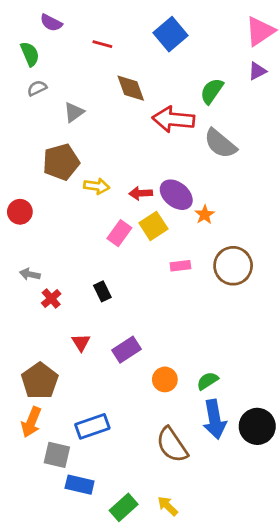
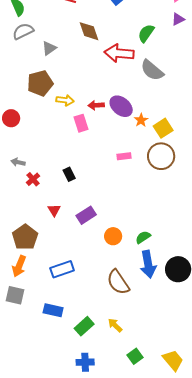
gray semicircle: (37, 88) -> (23, 31), size x1.5
yellow square: (153, 226) -> (163, 128), moved
pink rectangle: (119, 233) -> (81, 123), moved, turned -54
gray square: (57, 455) -> (15, 295), moved

